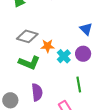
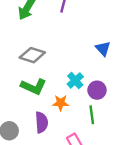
orange star: (48, 46) -> (61, 103), moved
purple circle: (83, 54) -> (97, 90), moved

